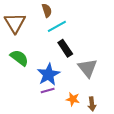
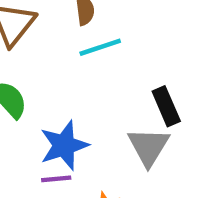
black rectangle: (65, 48) -> (166, 106), moved

